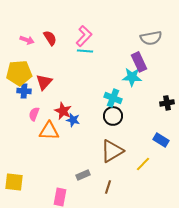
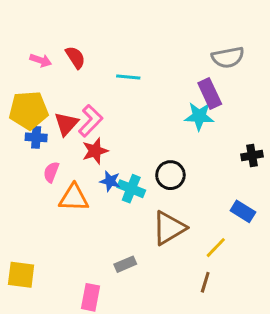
pink L-shape: (84, 36) -> (90, 121), moved
cyan cross: (113, 98) -> (131, 189), moved
red star: (63, 111) -> (95, 151), moved, turned 30
brown line: (108, 187) -> (205, 282), moved

